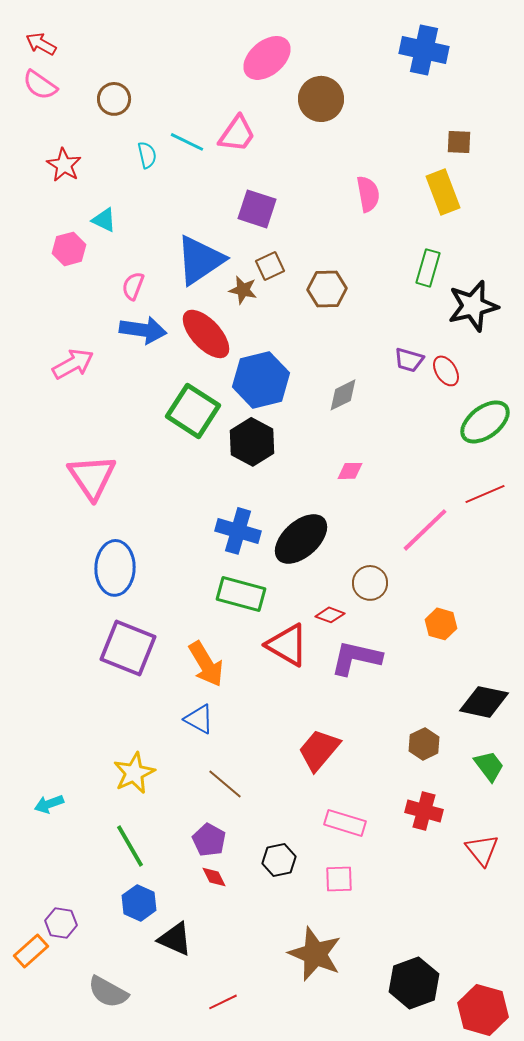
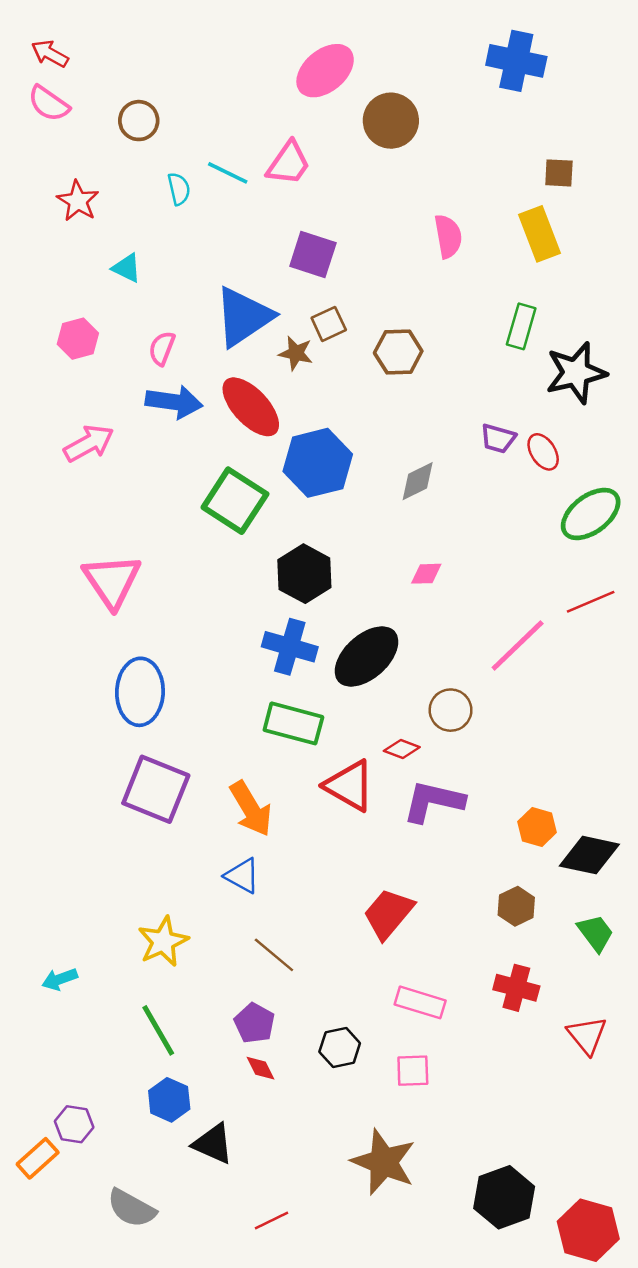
pink hexagon: (69, 249) -> (78, 339), moved
black hexagon: (252, 442) -> (304, 574), moved
orange hexagon: (441, 624) -> (537, 827), moved

